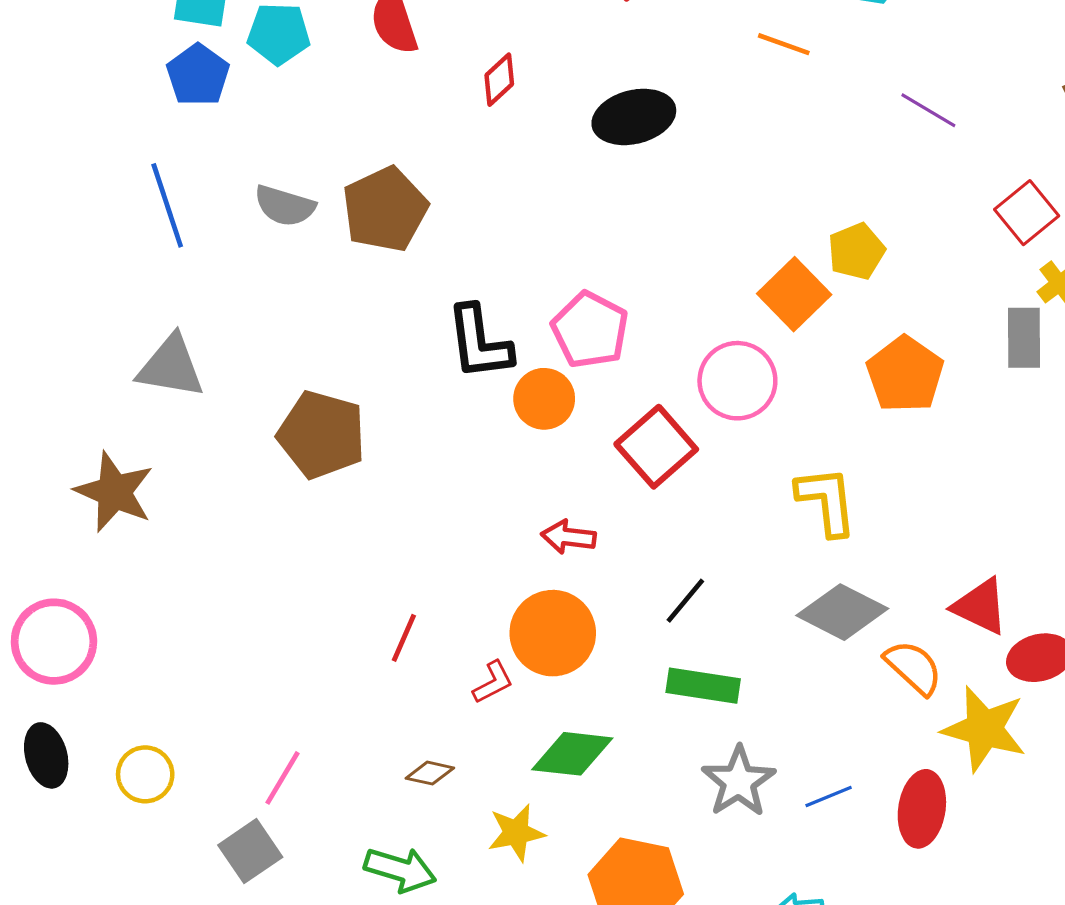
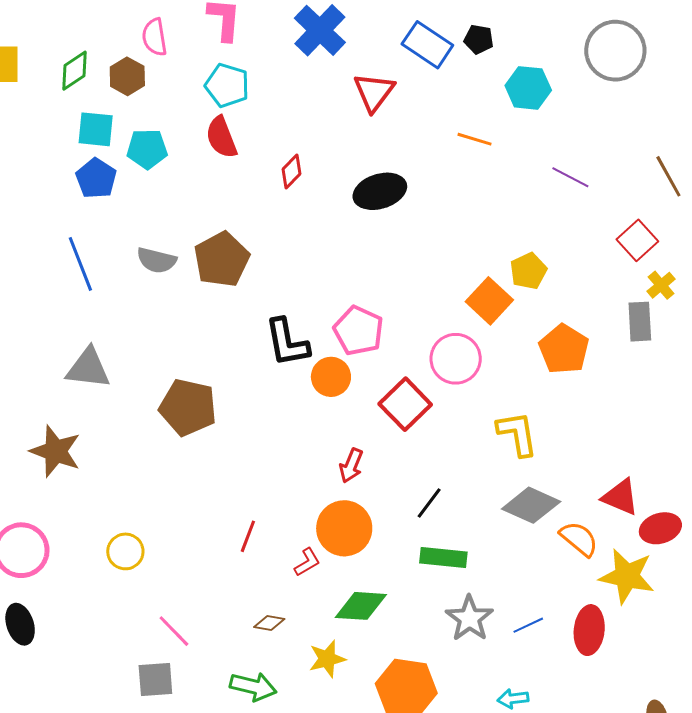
red arrow: (568, 537) -> (351, 466), turned -72
yellow circle: (145, 774) -> (125, 551), moved
pink line: (283, 778) -> (174, 631), turned -72
gray square: (250, 851) -> (155, 679), turned 33

